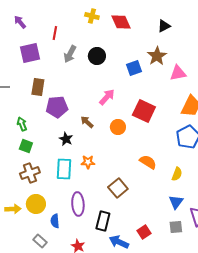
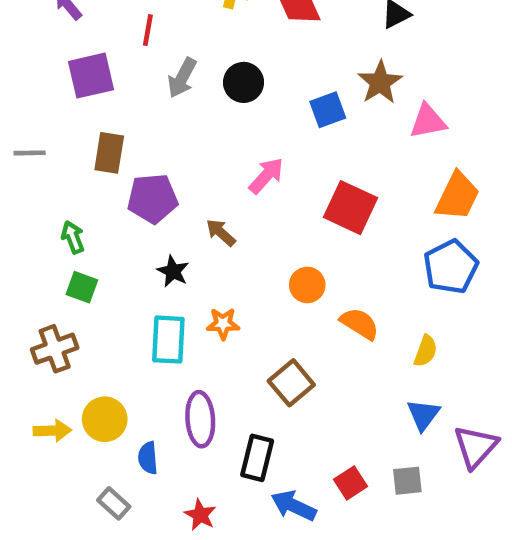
orange circle: (118, 127) -> (307, 285), moved
brown cross: (30, 173) -> (55, 349), moved
gray square: (176, 227) -> (407, 481), moved

